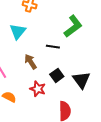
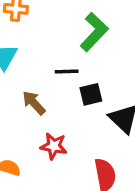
black square: (57, 75) -> (91, 94), moved, turned 32

